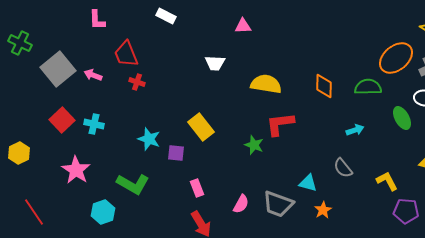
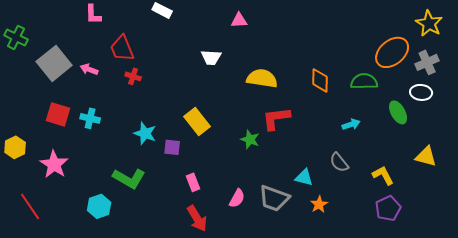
red square: (62, 120) -> (58, 114), turned -30
pink star: (76, 170) -> (54, 164), moved
purple pentagon: (406, 211) -> (388, 208), moved, turned -30

